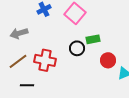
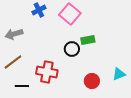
red cross: (45, 60) -> (47, 72), moved
red circle: (108, 60) -> (92, 81), moved

